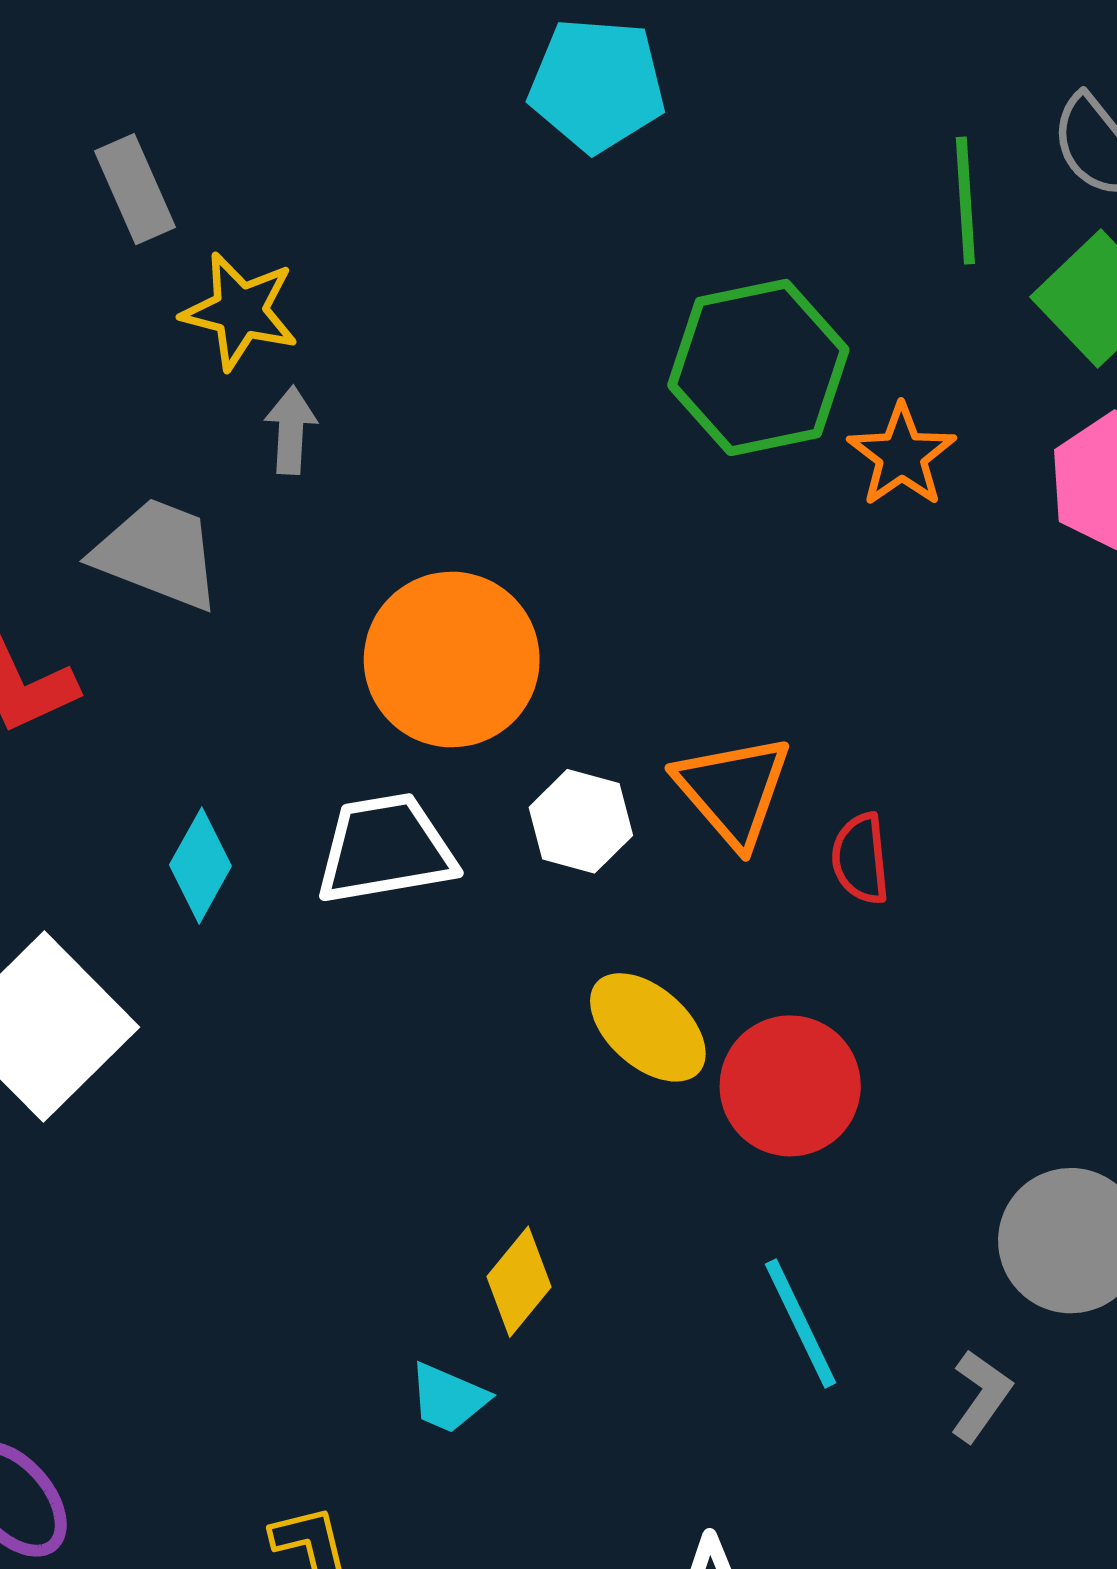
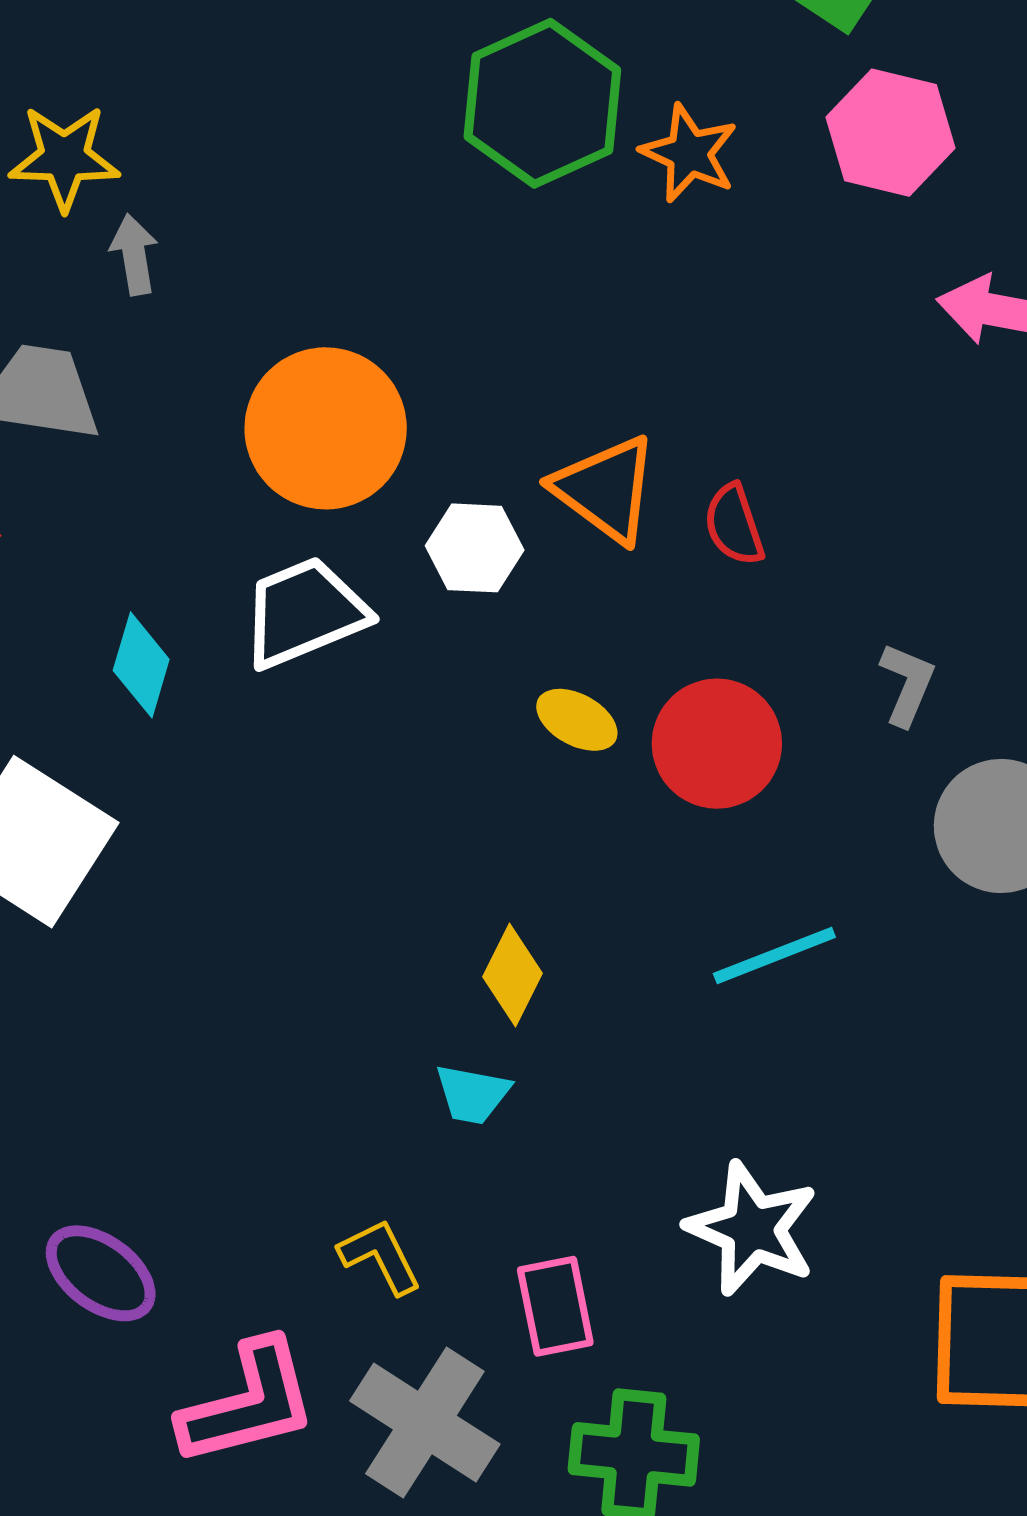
yellow ellipse: (648, 1027) -> (577, 720), size x0.7
cyan line: (801, 1324) -> (774, 955), turned -73
gray L-shape: (981, 1396) -> (907, 684), moved

